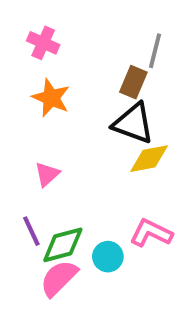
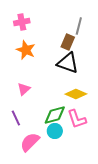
pink cross: (43, 43) -> (22, 22), turned -35
yellow diamond: (149, 159) -> (76, 94), moved, turned 35
pink L-shape: (151, 233) -> (77, 119), turned -135
green diamond: (63, 245) -> (55, 115), moved

